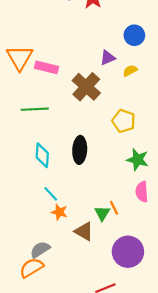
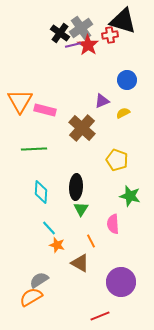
pink semicircle: (142, 192) -> (113, 224), moved
orange line: (114, 208) -> (91, 241), moved
green triangle: (102, 213) -> (81, 209), moved

